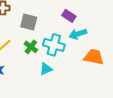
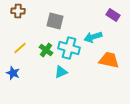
purple rectangle: (69, 16) -> (113, 15), moved
gray square: (29, 22) -> (55, 21), moved

